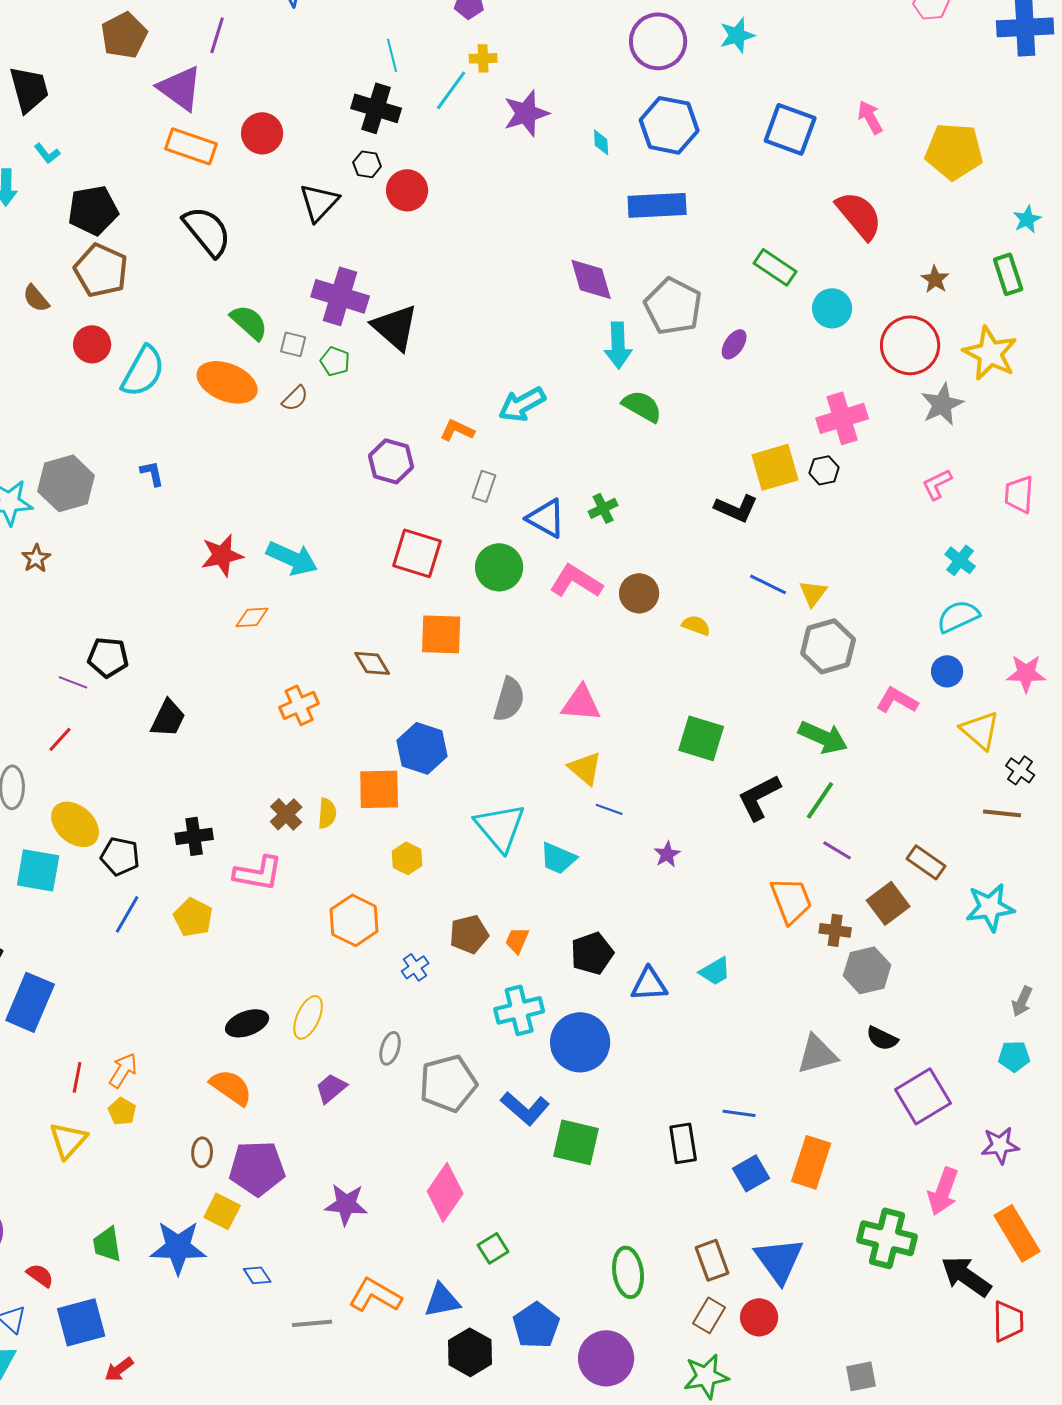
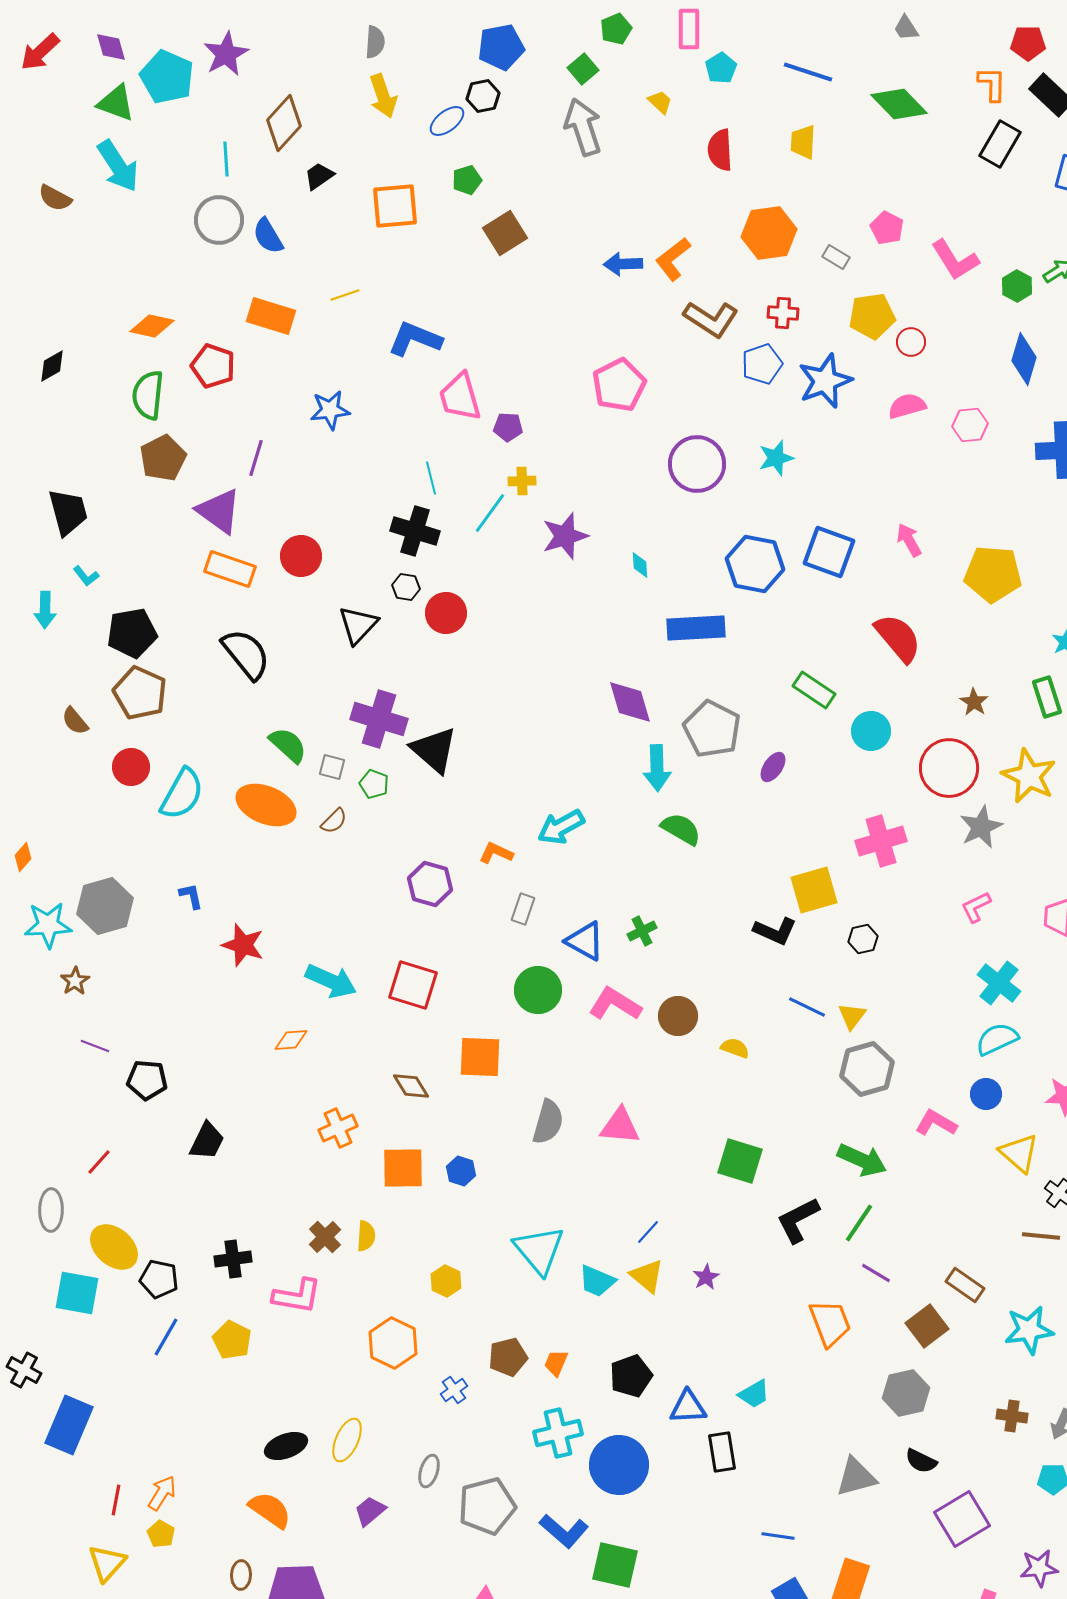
blue hexagon: (669, 125) -> (755, 564), moved
black hexagon: (824, 470) -> (863, 939), moved
red square: (417, 553) -> (413, 985), moved
red star: (222, 555) -> (243, 945), moved, turned 30
cyan cross: (960, 560) -> (999, 983), size x1.4
purple line: (73, 682) -> (95, 1046), moved
blue hexagon: (422, 748) -> (461, 1171), size x0.6
yellow triangle: (585, 768) -> (647, 1276), moved
orange square: (379, 789) -> (403, 1168), moved
blue line: (609, 809) -> (648, 1232), turned -68
brown cross: (835, 930) -> (1012, 1416), moved
black rectangle: (683, 1143) -> (722, 1452), moved

